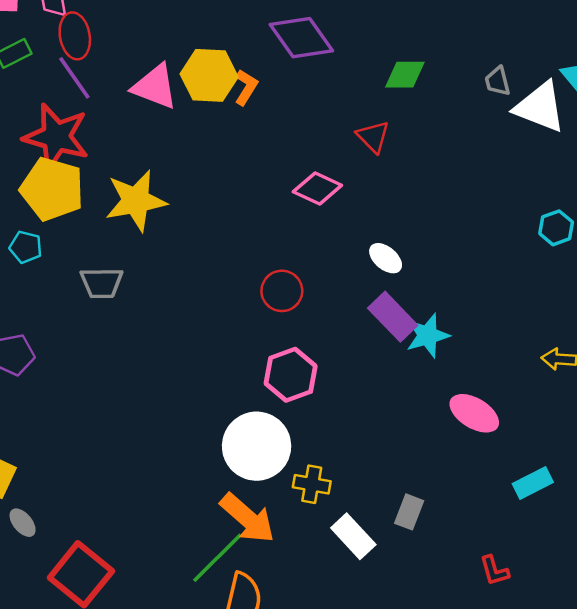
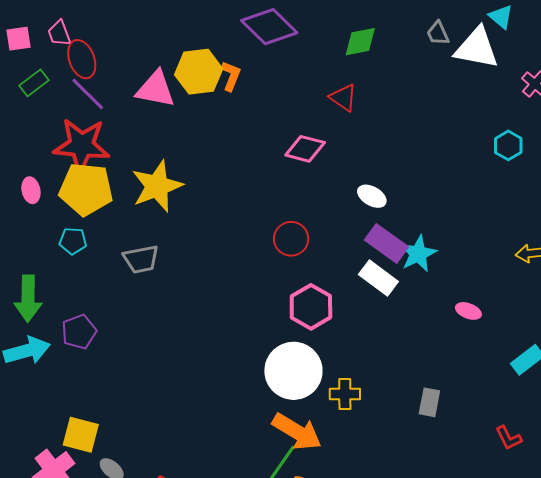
pink ellipse: (474, 413) -> (468, 311), size x0.6
white rectangle: (353, 536) -> (378, 278), moved

